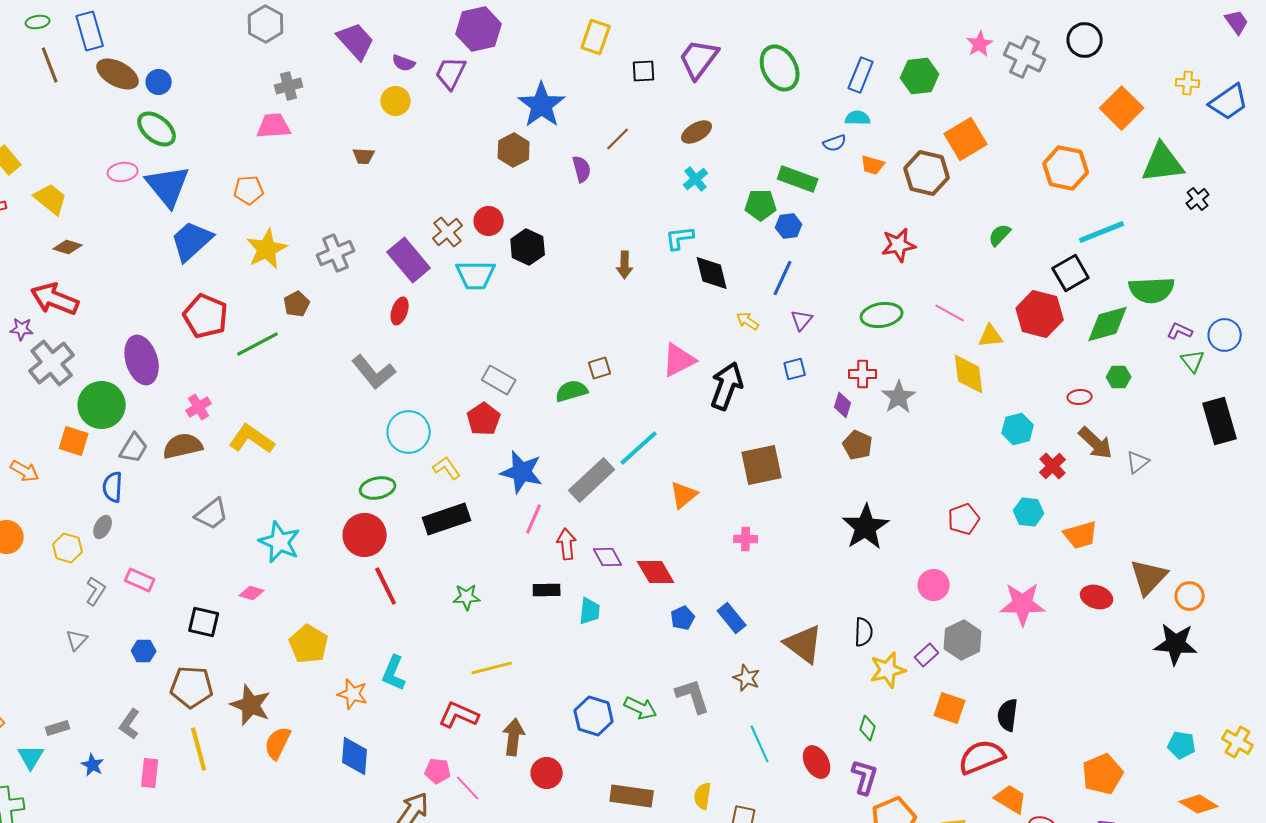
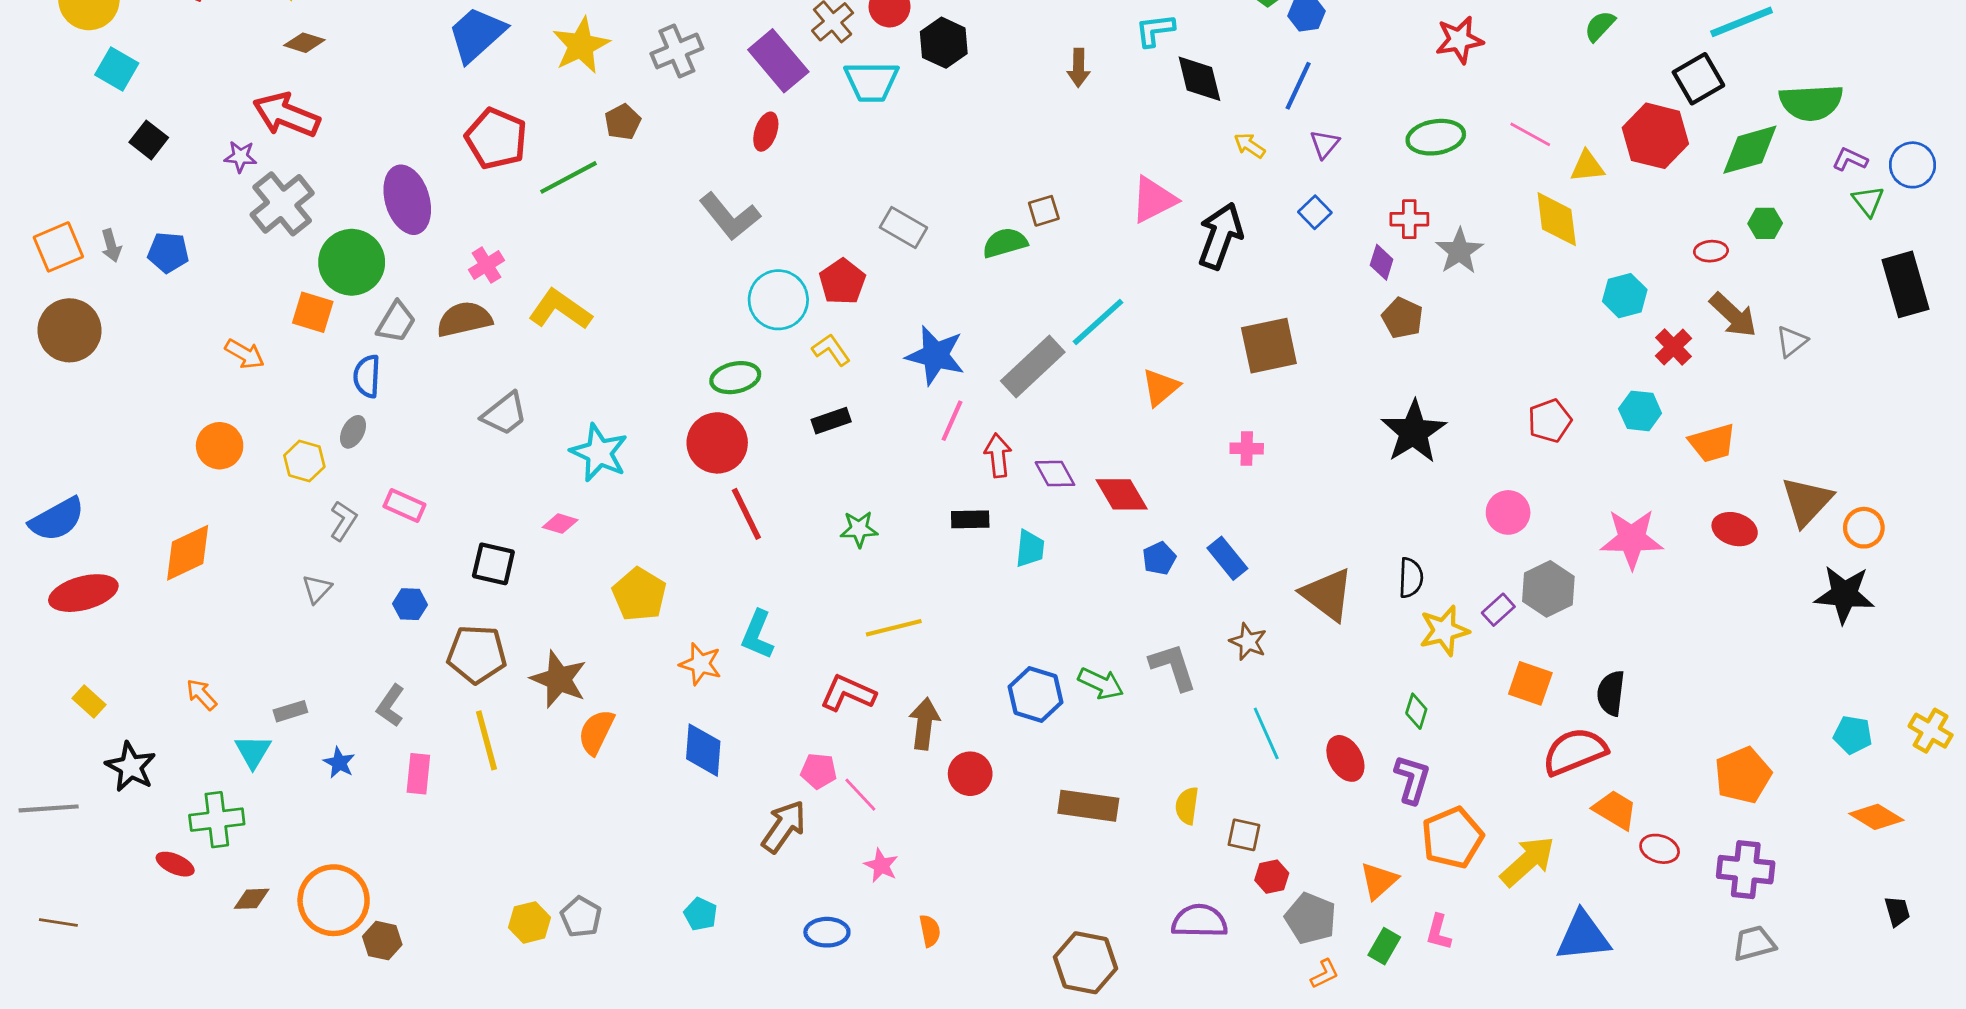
blue square: (795, 369) -> (1315, 212), turned -30
red pentagon: (484, 419) -> (842, 282), moved
black rectangle: (447, 519) -> (831, 421), size x0.6

